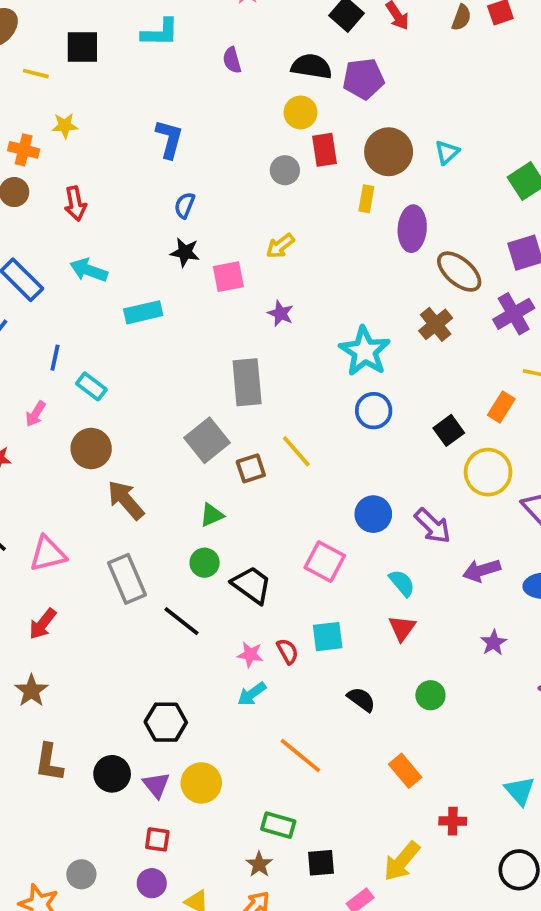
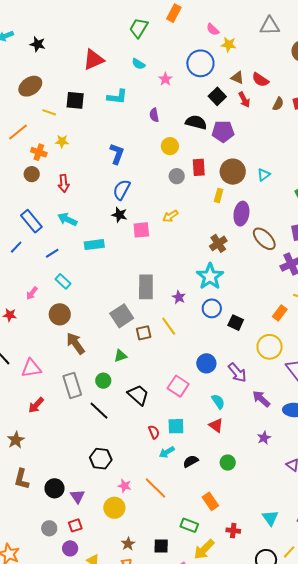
yellow circle: (301, 112) -> (170, 146), moved
blue semicircle: (185, 205) -> (122, 190), size x1.5
purple star: (281, 314) -> (179, 297), moved
brown cross: (436, 324) -> (218, 243), moved
blue line: (55, 358) -> (52, 253), moved, turned 40
black square: (449, 430) -> (236, 323), moved, turned -35
green circle: (205, 563) -> (103, 381), moved
purple arrow: (482, 570) -> (261, 399), turned 54
red arrow: (43, 624) -> (36, 405), moved
red triangle: (402, 628) -> (216, 425), turned -35
pink star: (250, 655) -> (125, 486), moved
cyan arrow: (252, 694) -> (167, 452), moved
black semicircle: (361, 699) -> (191, 461), turned -70
black hexagon: (166, 722) -> (101, 459), moved
yellow circle: (201, 783) -> (114, 508), moved
green rectangle: (278, 825) -> (189, 525), moved
red square: (157, 839) -> (75, 525), turned -32
gray circle: (81, 874) -> (49, 528), moved

